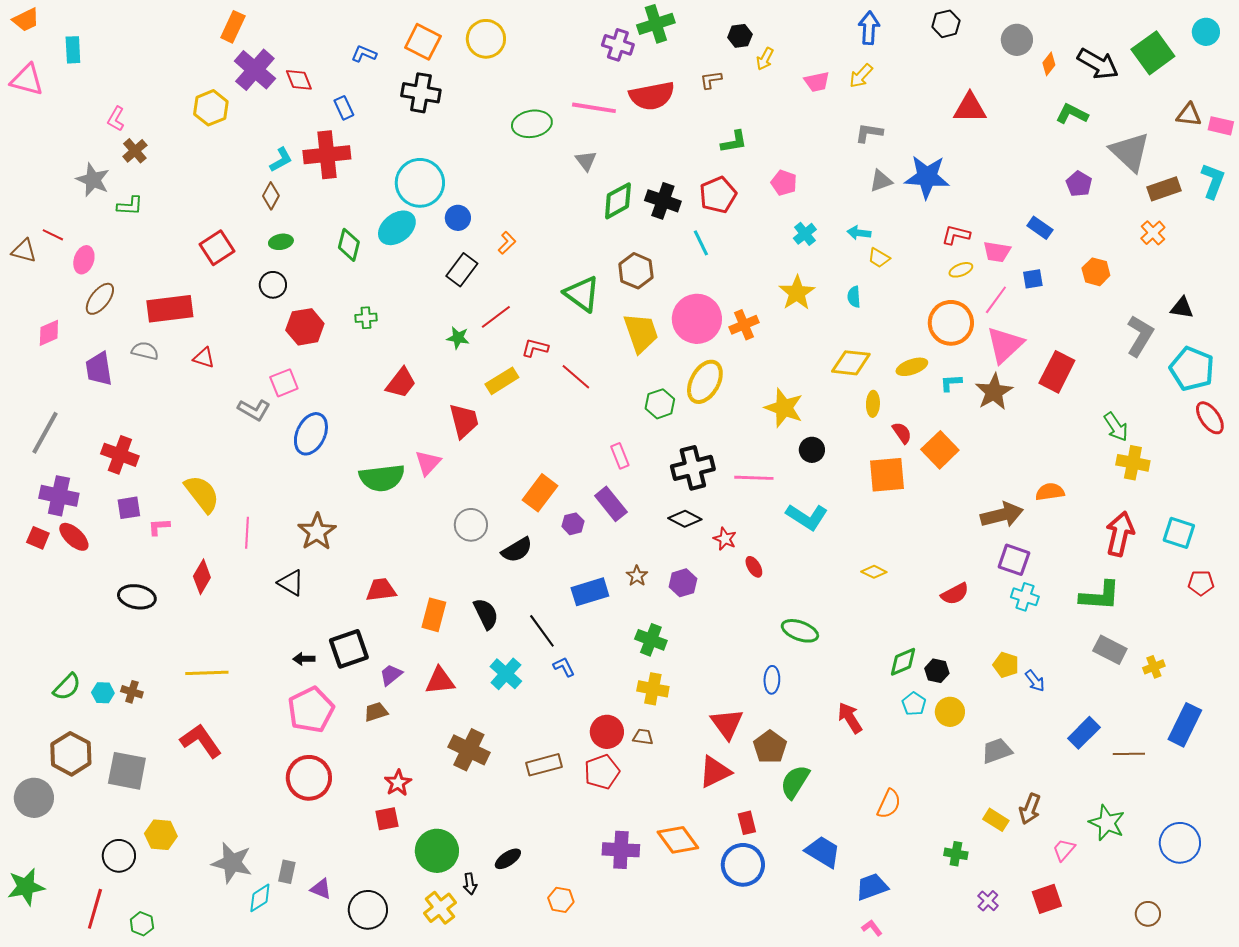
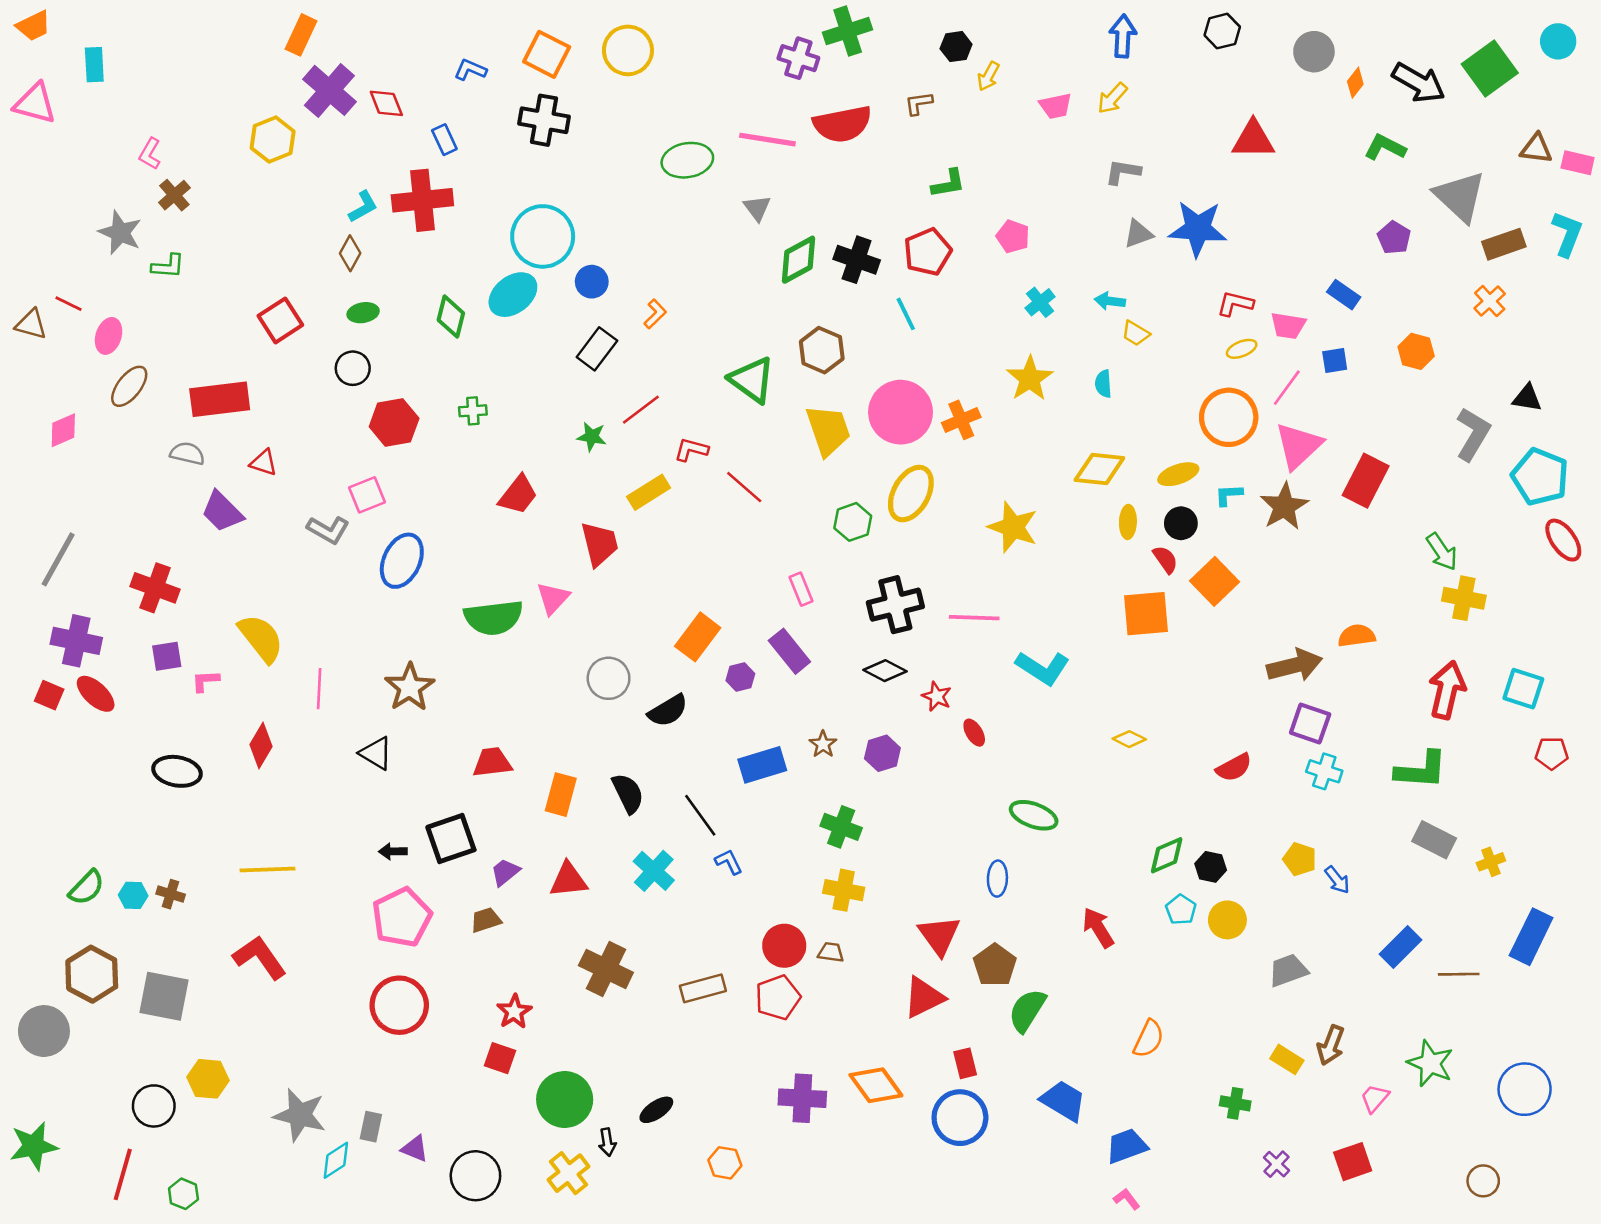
purple trapezoid: (99, 369) -> (222, 512), moved, turned -36
black circle: (812, 450) -> (1181, 523), moved
red square: (387, 819) -> (500, 1058), turned 30

